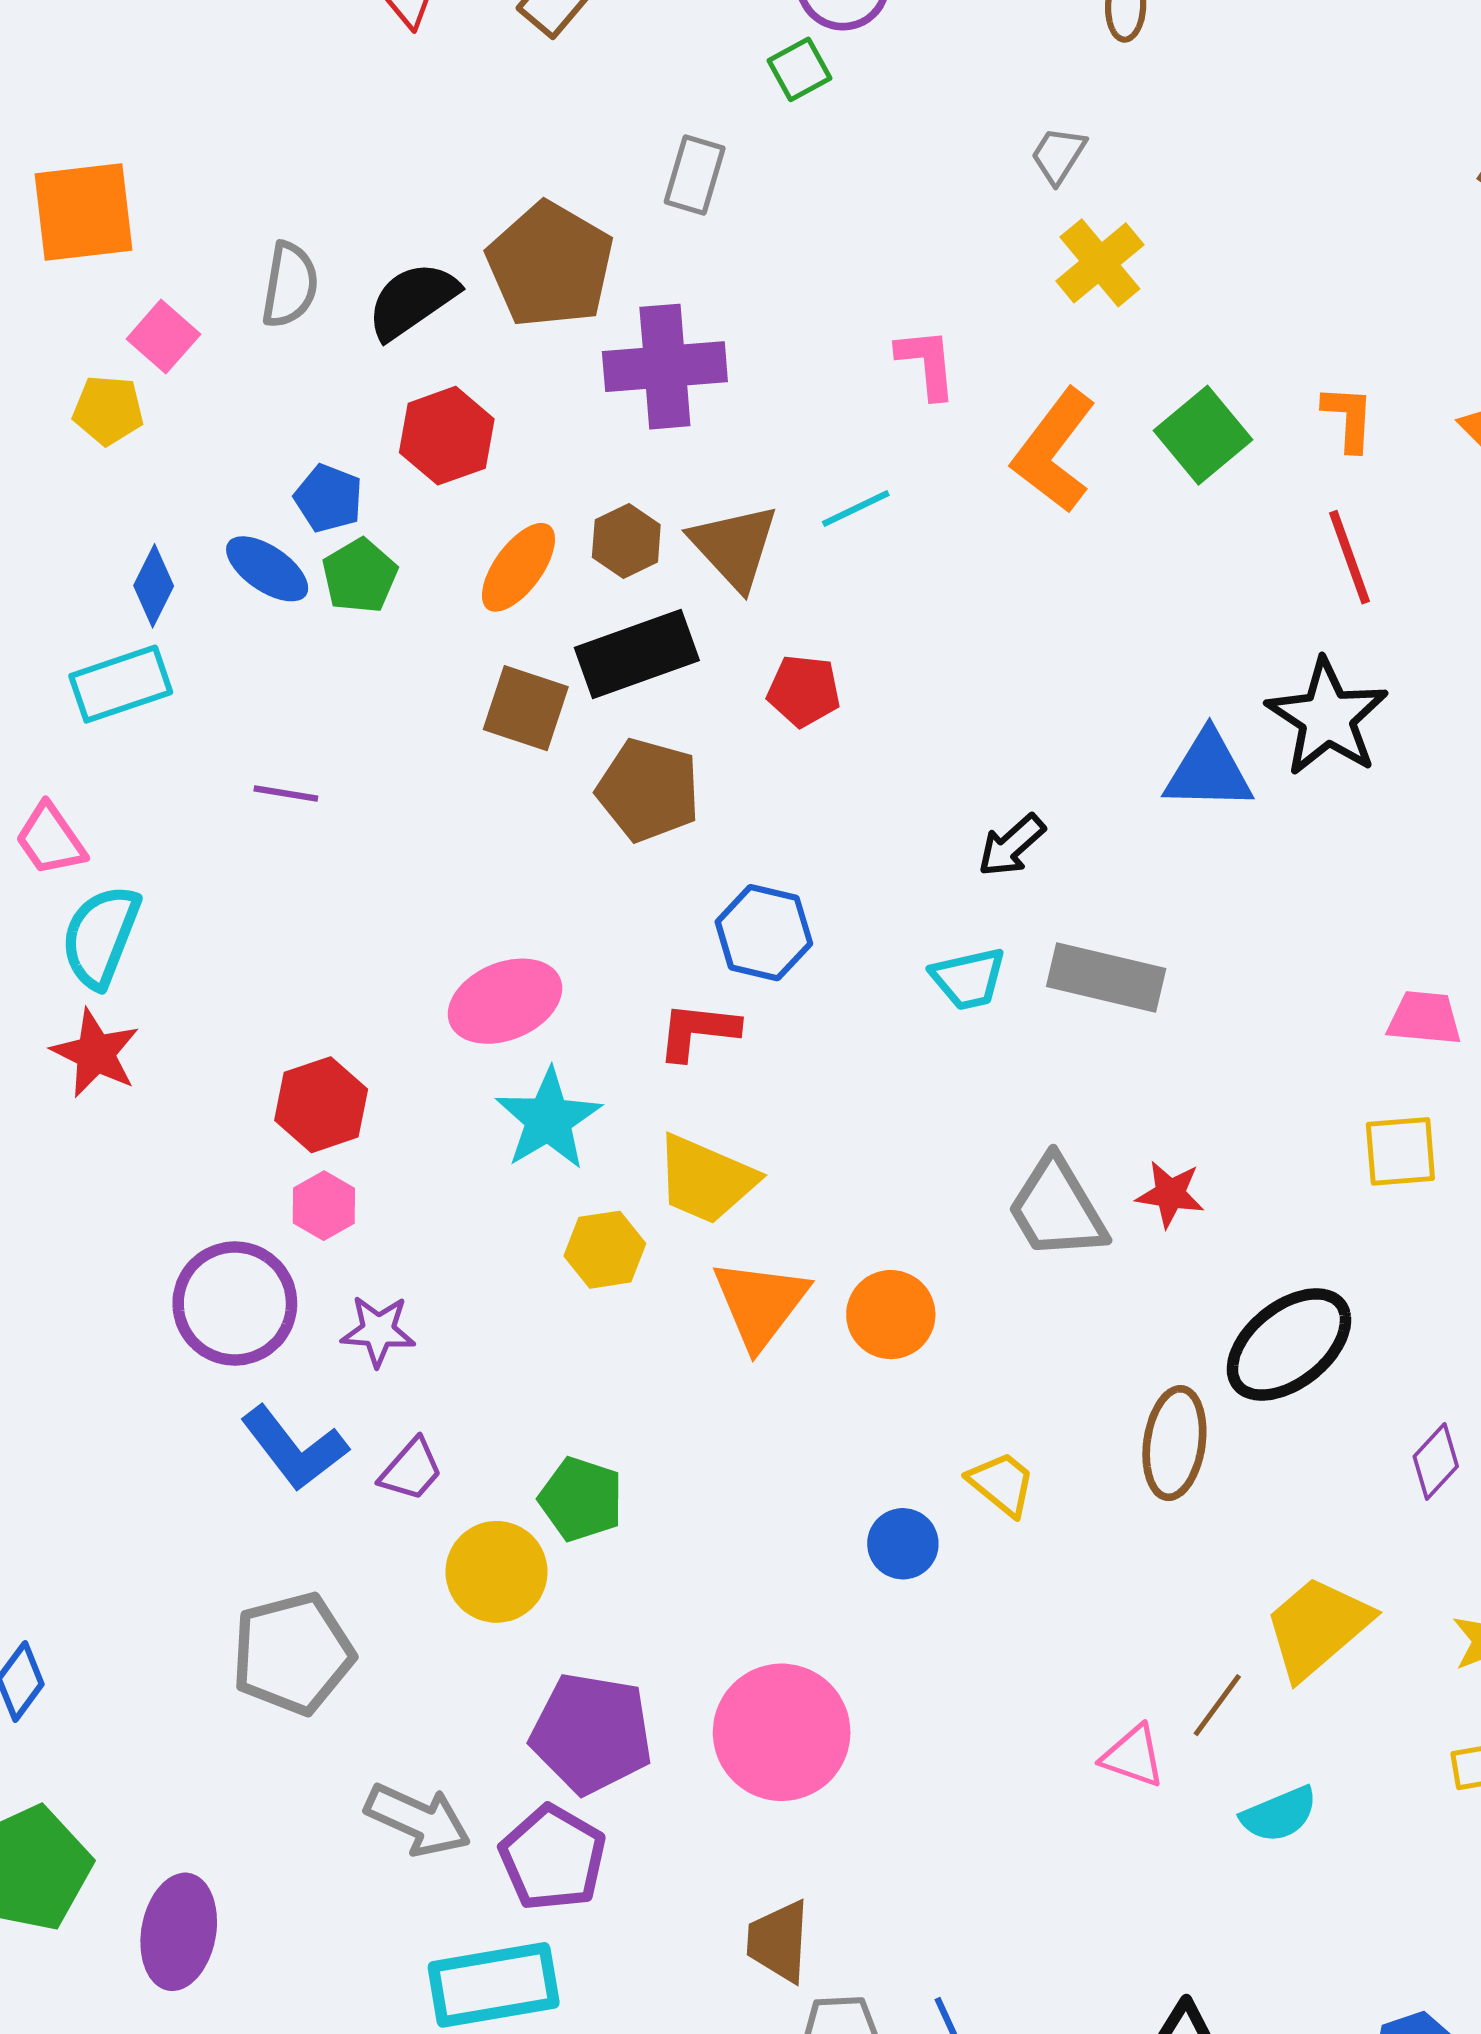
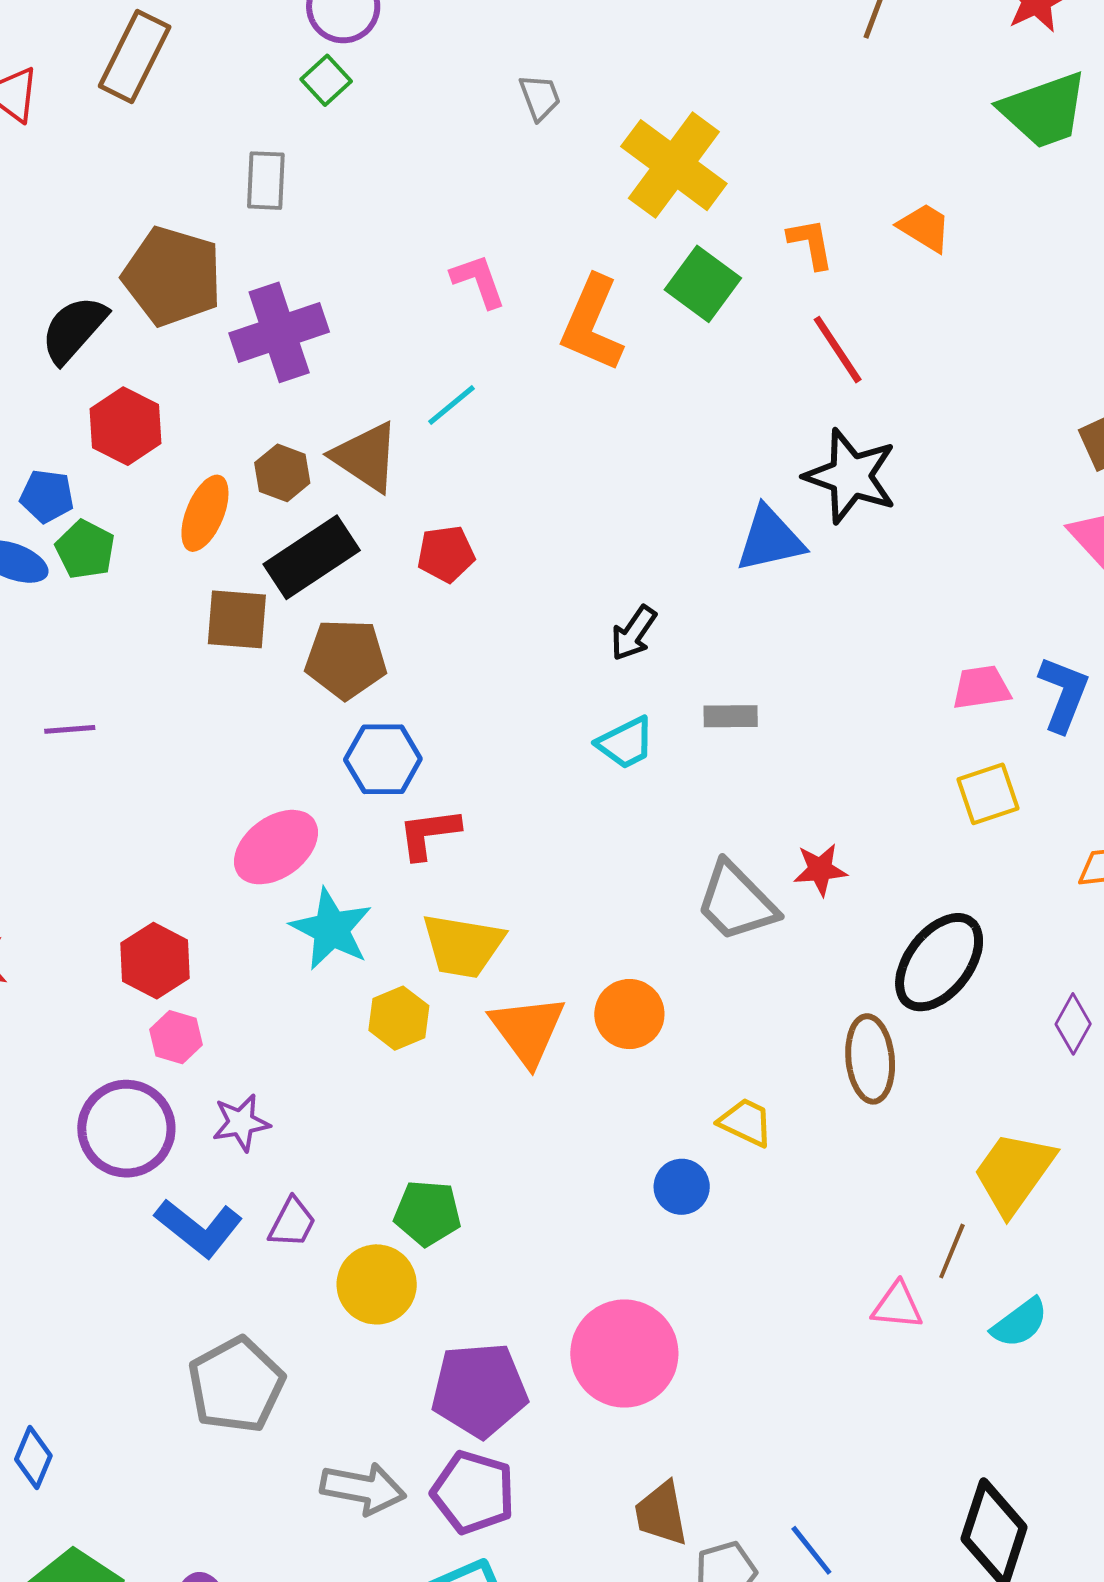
gray trapezoid: (1058, 155) -> (540, 97), turned 141
yellow cross: (1100, 263) -> (674, 165), moved, size x1.5
blue hexagon: (764, 933) -> (383, 759), moved
gray rectangle: (1106, 978) -> (731, 716), size x0.6

